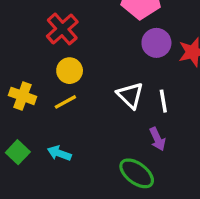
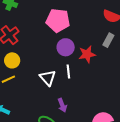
white line: (163, 101) -> (68, 72), moved

